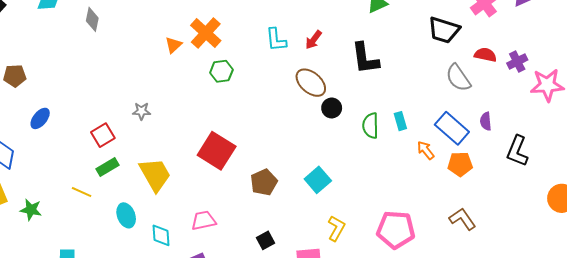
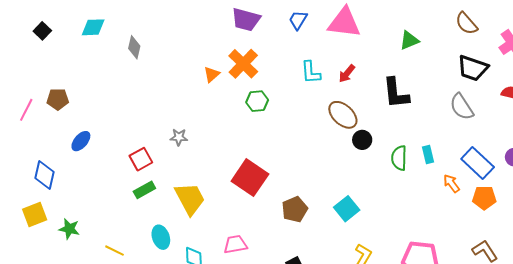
gray semicircle: (458, 78) -> (462, 107), moved
yellow line: (82, 192) -> (114, 251), moved

